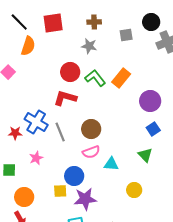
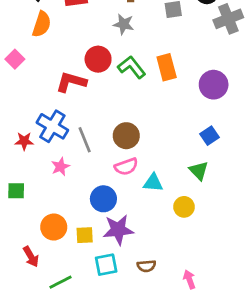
orange rectangle: (121, 78) -> (167, 67), turned -54
red L-shape: (65, 98) -> (71, 82), moved
purple circle: (150, 101) -> (214, 85), moved
pink star: (36, 158) -> (60, 167), moved
yellow circle: (134, 190) -> (184, 207), moved
yellow square: (60, 191) -> (85, 235), moved
orange circle: (24, 197) -> (54, 227), moved

